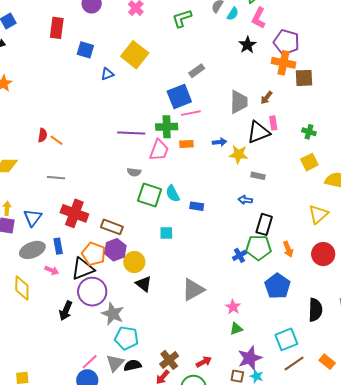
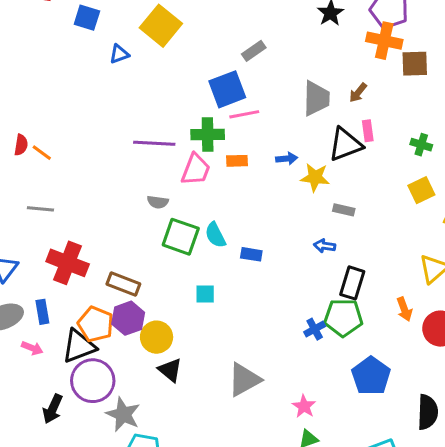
orange arrow: (288, 249) -> (404, 309), moved

